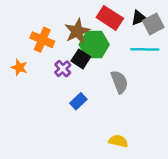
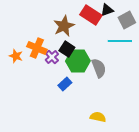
black triangle: (139, 18) -> (107, 10), moved
orange cross: (42, 40) -> (37, 48), moved
green hexagon: (94, 45) -> (78, 61), moved

